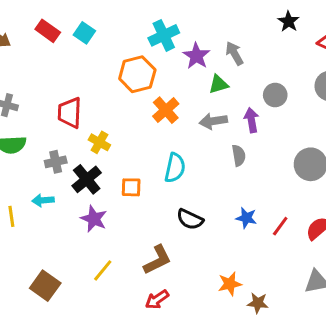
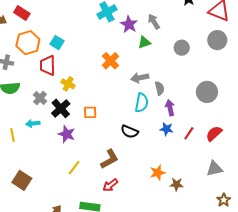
red rectangle: (48, 31) -> (22, 13), moved
cyan square: (84, 33) -> (57, 43), moved
orange hexagon: (137, 74) -> (28, 43), moved
purple arrow: (251, 120) -> (170, 108), moved
gray arrow: (213, 121) -> (140, 78), moved
gray cross: (56, 162) -> (40, 98), turned -32
cyan semicircle: (175, 168) -> (142, 103), moved
brown square: (45, 286) -> (22, 180), moved

